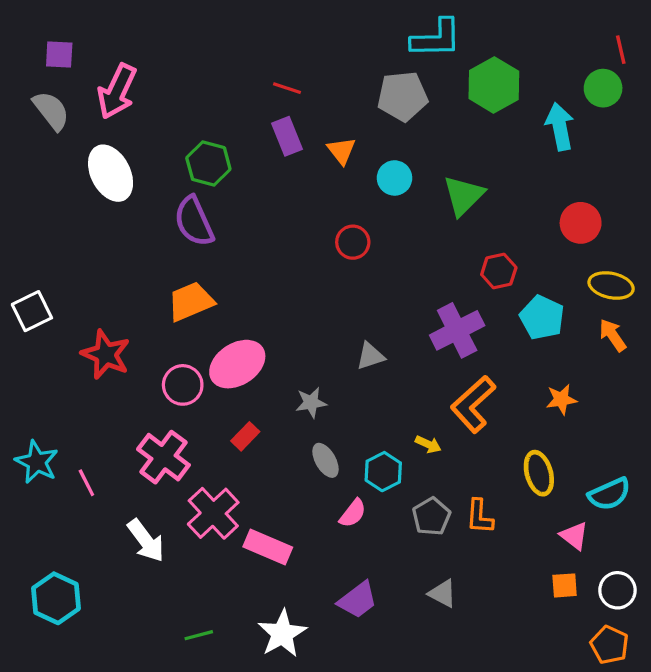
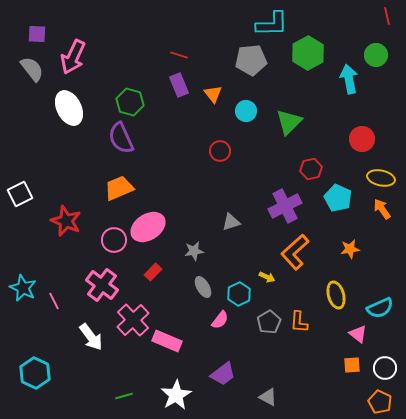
red line: (621, 50) -> (387, 16), moved
gray triangle: (443, 593) -> (268, 397), moved

